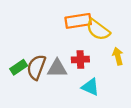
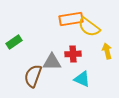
green rectangle: (19, 67) -> (14, 42), moved
brown semicircle: (36, 67) -> (33, 76), moved

